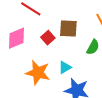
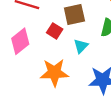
cyan triangle: (65, 67) -> (81, 46), moved

